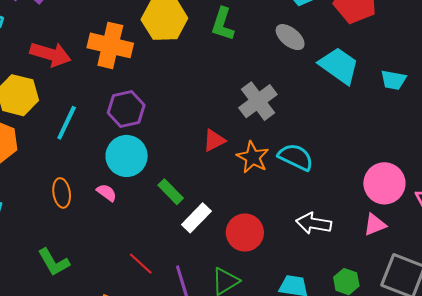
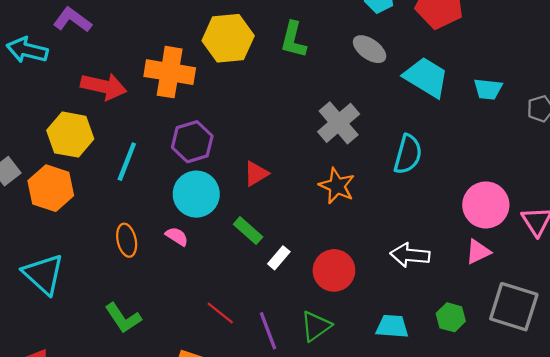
red triangle: (214, 140) -> (256, 174), moved
cyan semicircle: (296, 157) -> (408, 154), moved, turned 84
white rectangle: (196, 218) -> (279, 258), size x0.7

